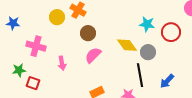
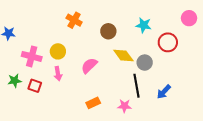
yellow circle: (57, 17) -> (58, 51), moved
cyan star: (147, 24) -> (144, 25), moved
brown circle: (88, 33) -> (108, 31), moved
red square: (33, 83) -> (35, 86), moved

